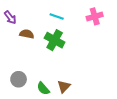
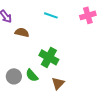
green cross: (55, 40) -> (49, 57), moved
green semicircle: (43, 89) -> (32, 75), moved

